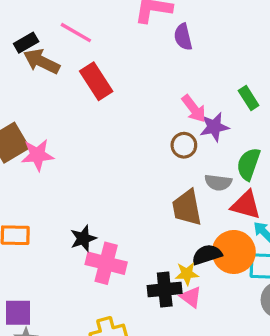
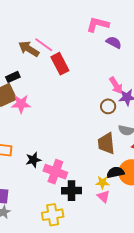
pink line: (76, 33) -> (44, 45), moved
purple semicircle: (183, 37) -> (114, 42), turned 126
black rectangle: (26, 43) -> (13, 77), moved
black star: (83, 238) -> (33, 160), moved
black cross: (165, 289) -> (72, 191), moved

